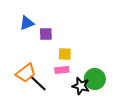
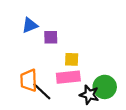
pink rectangle: (62, 70) -> (68, 77), size x1.5
orange trapezoid: (26, 73) -> (29, 80), turned 125

